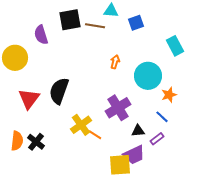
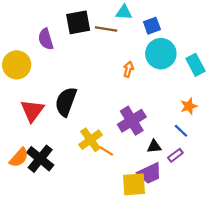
cyan rectangle: (175, 46) -> (195, 65), moved
cyan circle: (148, 76) -> (161, 54), moved
orange semicircle: (17, 141) -> (19, 158), turned 36
black cross: (36, 142) -> (40, 159), size x1.4

